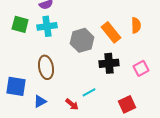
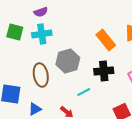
gray hexagon: (82, 40) -> (68, 61), moved
cyan line: (89, 92) -> (84, 92), moved

